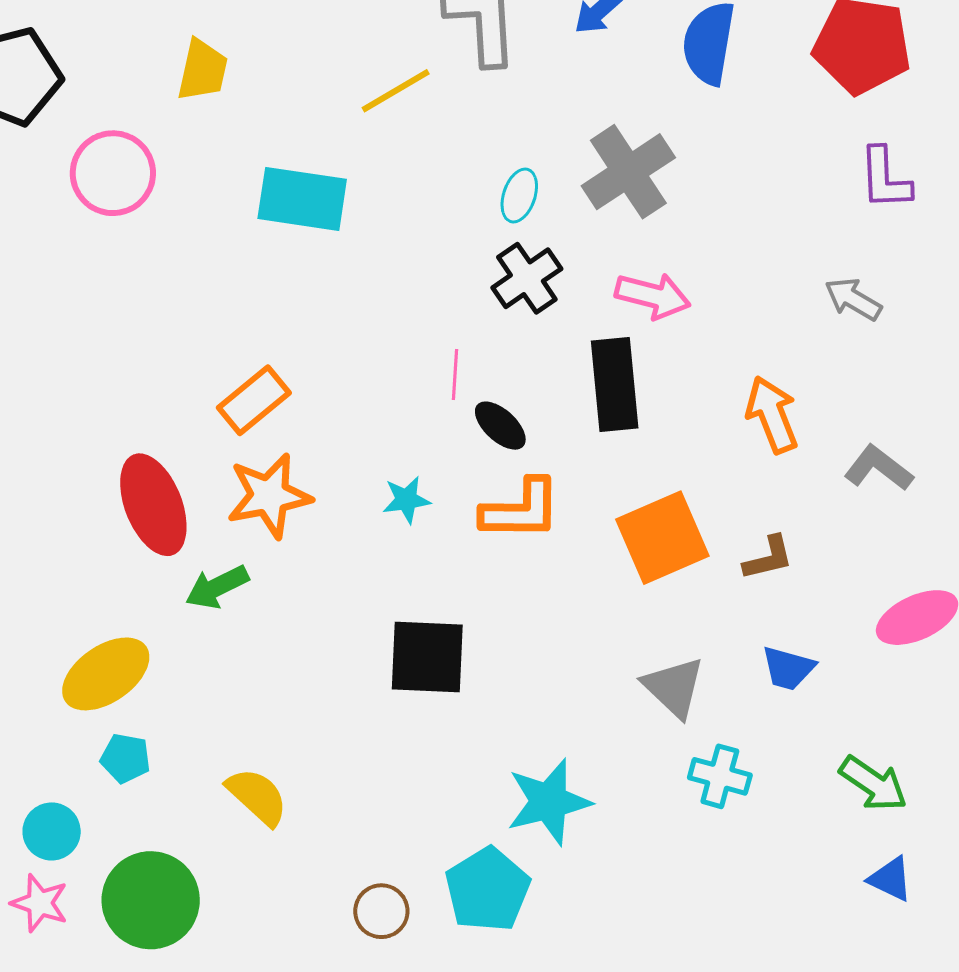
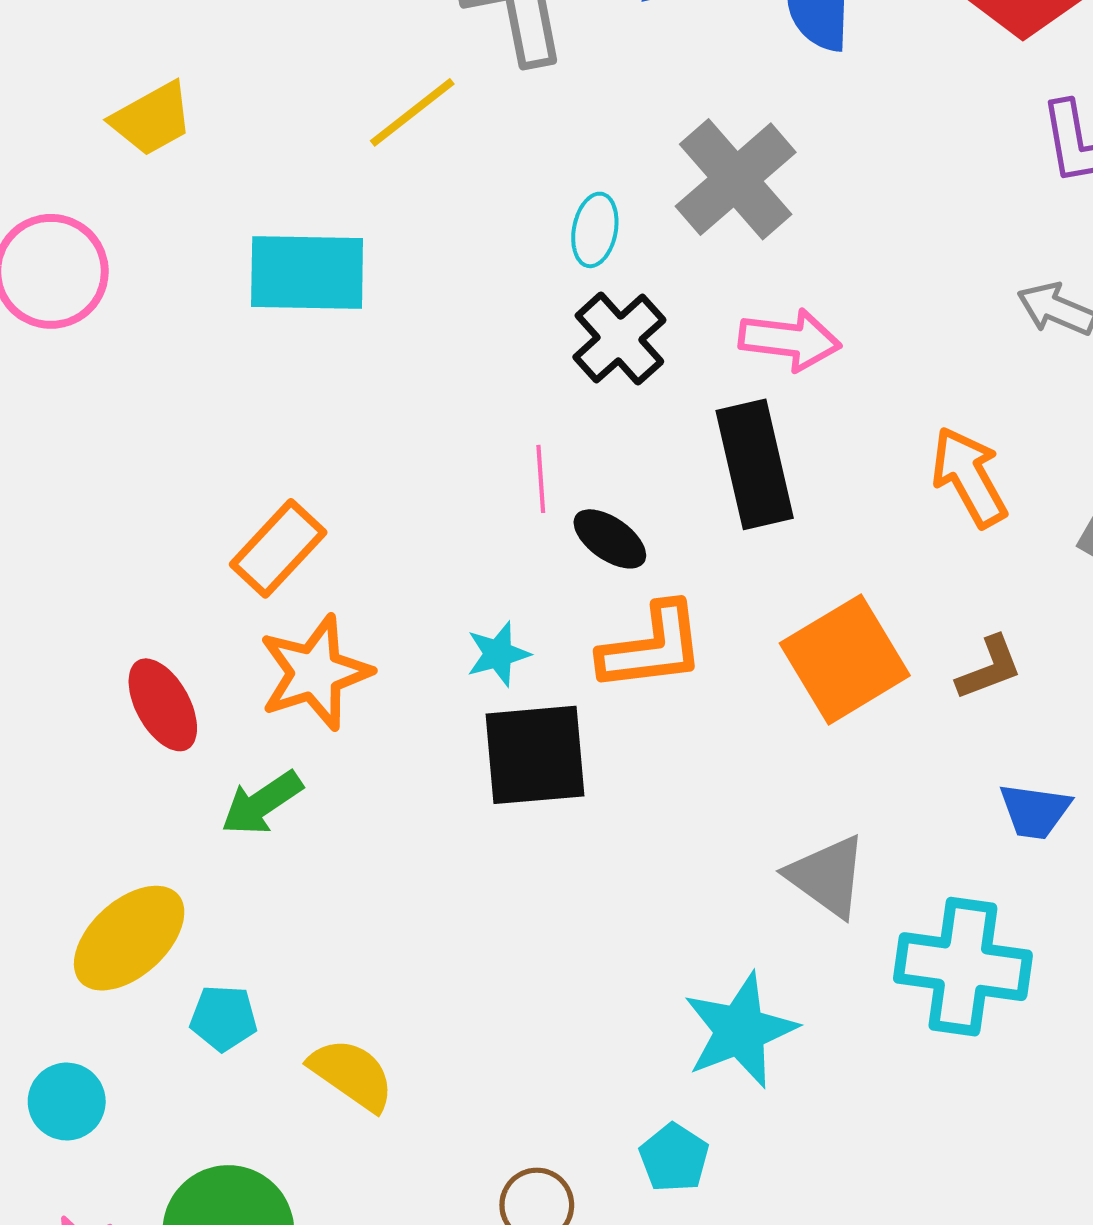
yellow trapezoid: (202, 70) -> (152, 119), turned 56
red ellipse: (153, 505) -> (163, 705), size x0.7
black square: (427, 657) -> (535, 755), moved
gray triangle: (674, 687) -> (827, 876), moved
cyan pentagon: (125, 758) -> (223, 1018), moved
cyan cross: (720, 776) -> (963, 967), size x1.6
cyan circle: (52, 831) -> (67, 1102), moved
cyan pentagon: (488, 890) -> (674, 1158), size x0.6

